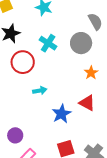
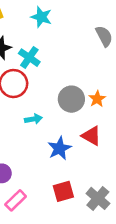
cyan cross: (48, 43) -> (29, 58), moved
gray circle: (81, 43) -> (71, 99), moved

